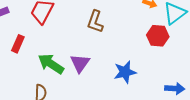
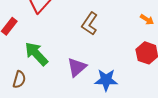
purple triangle: (80, 63) -> (77, 67), moved

